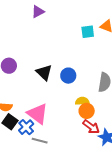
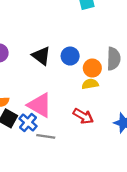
orange circle: (87, 111) -> (92, 68), moved
red arrow: (91, 127) -> (83, 116), moved

